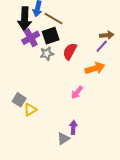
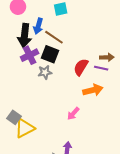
black square: (51, 36) -> (50, 54), turned 36
purple line: (102, 46) -> (101, 68), turned 56
red semicircle: (70, 51) -> (81, 67), moved
yellow triangle: (30, 110) -> (25, 128), size x1.5

